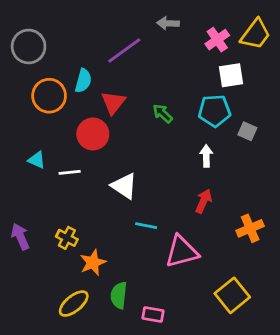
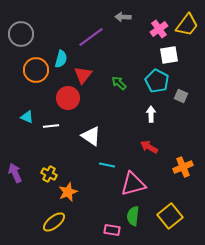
cyan pentagon: (215, 111) -> (157, 81), turned 30
red arrow: (204, 201) -> (149, 147), turned -84
green semicircle: (119, 295) -> (133, 216), moved

